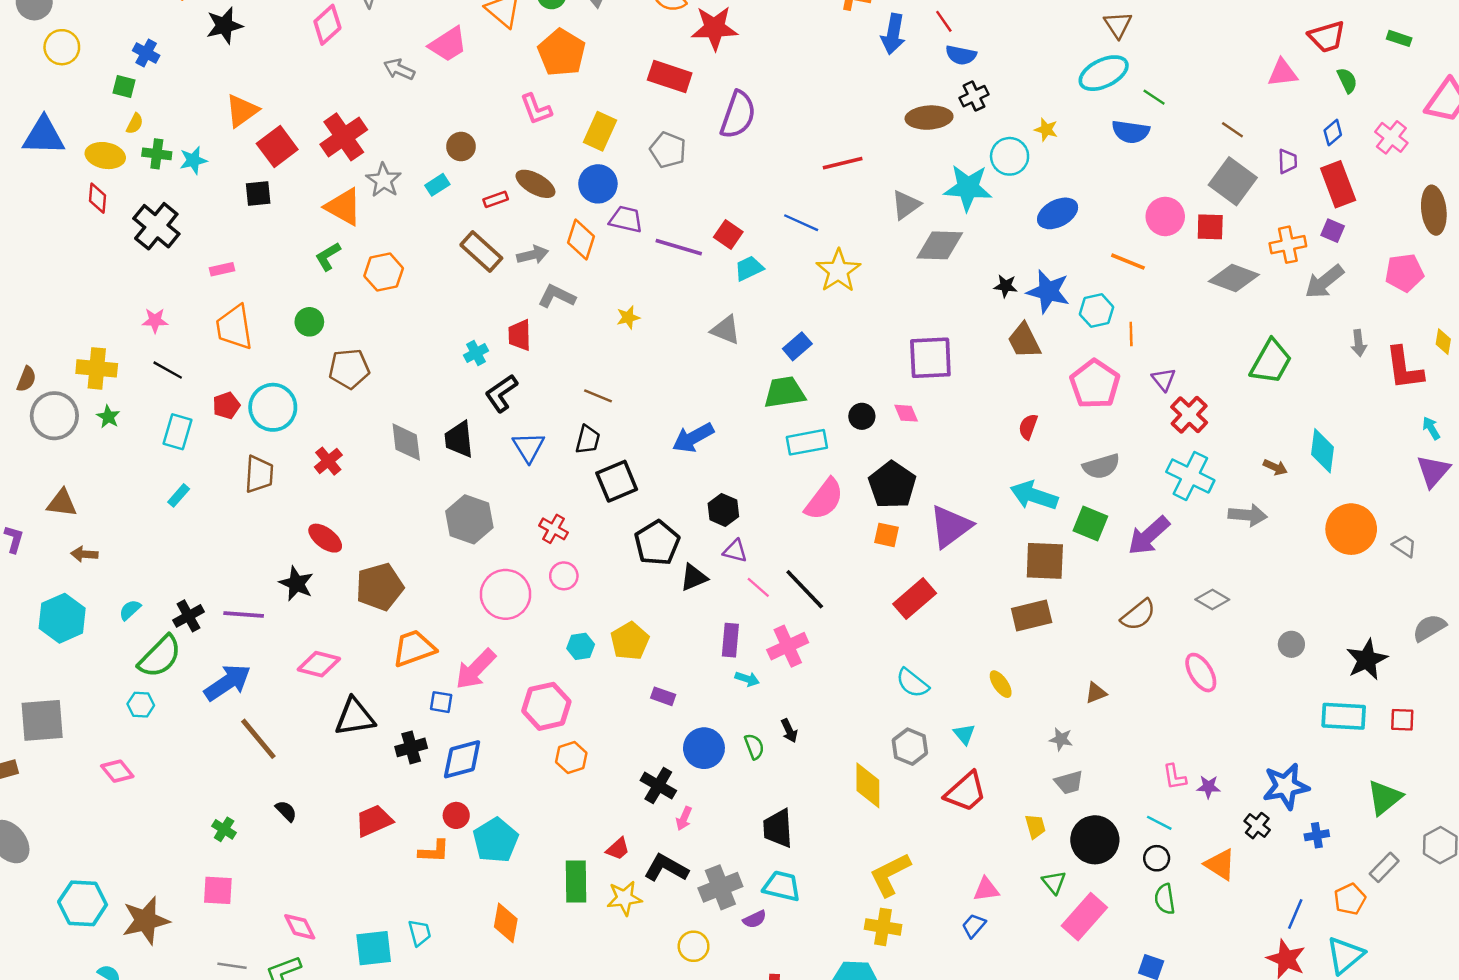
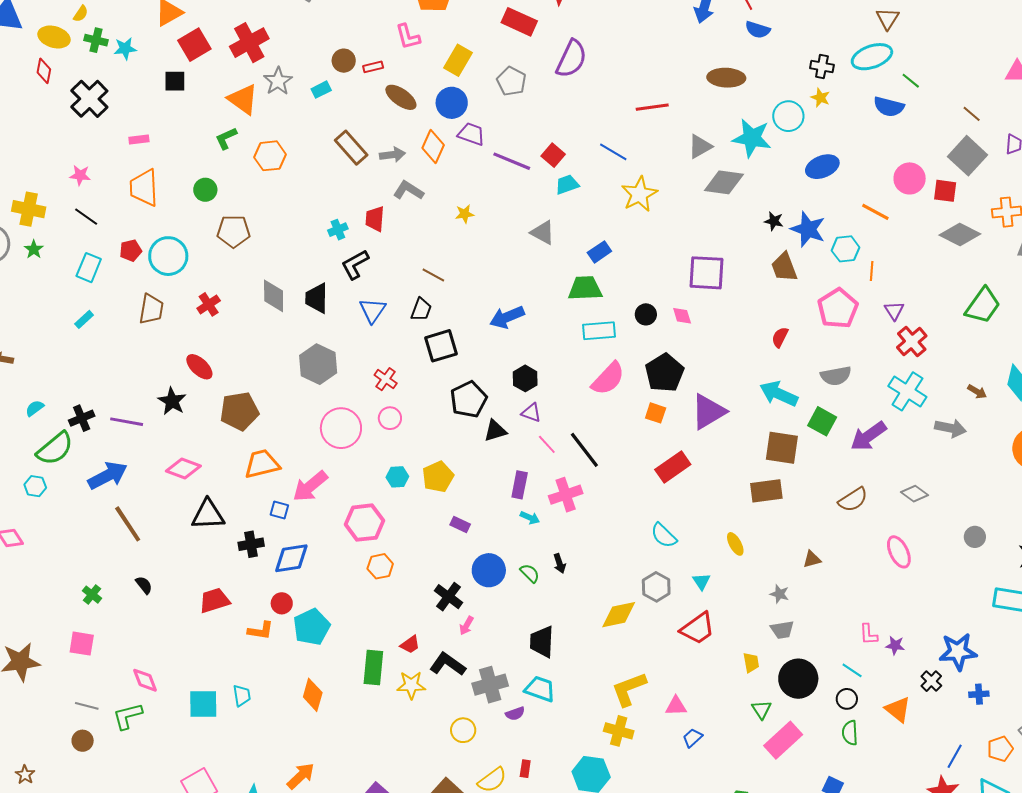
black cross: (974, 96) -> (822, 66), moved, turned 30
red rectangle: (496, 199) -> (373, 67), moved
green semicircle: (754, 747) -> (530, 573), turned -30
yellow diamond: (868, 785) -> (619, 615), turned 72
pink triangle: (986, 889) -> (676, 706), moved

